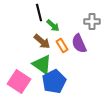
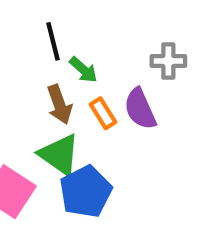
brown arrow: (42, 42) -> (59, 105), turned 30

